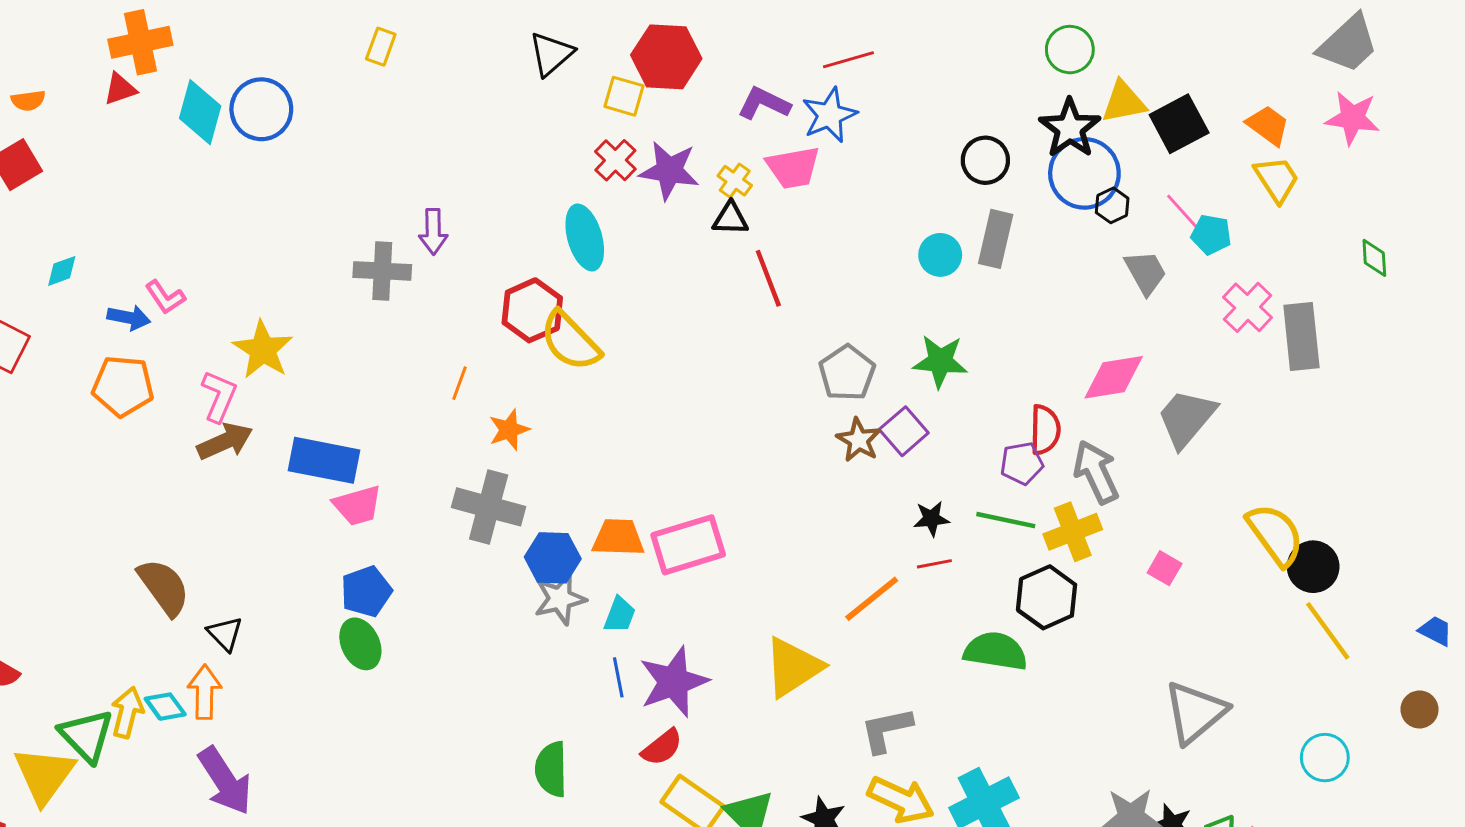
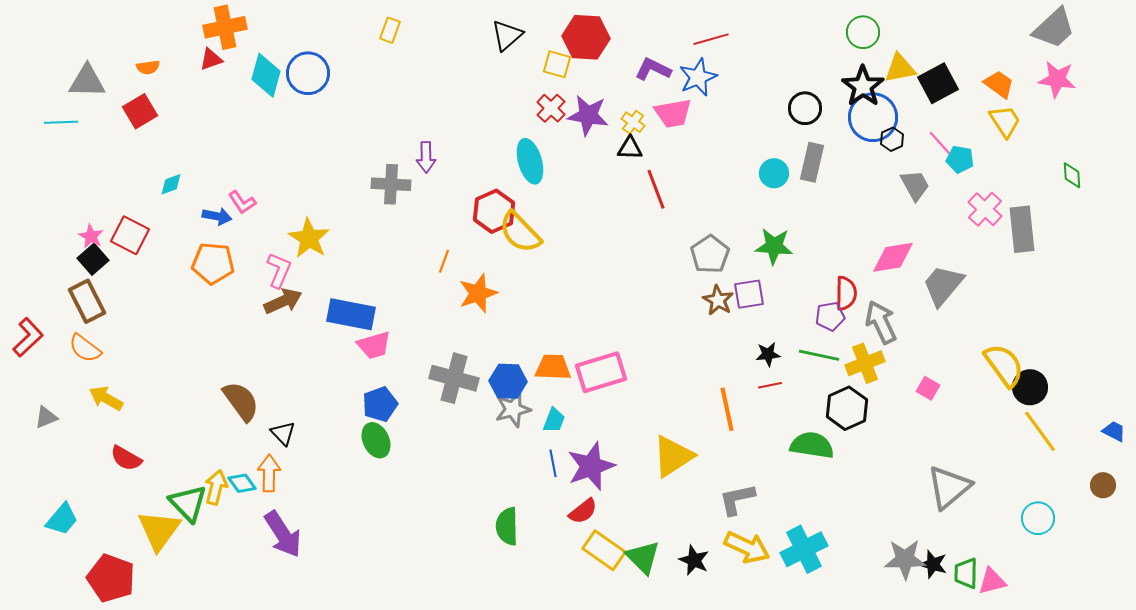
orange star: (509, 430) -> (478, 293), size x1.4
purple square: (904, 431) -> (749, 294), turned 32
gray cross: (489, 507) -> (454, 378), moved
orange line: (872, 599) -> (727, 409), turned -63

